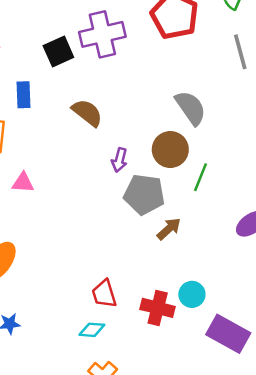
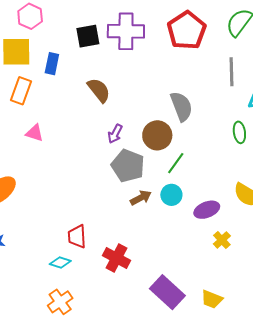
cyan circle: (192, 294) -> (171, 195), moved

